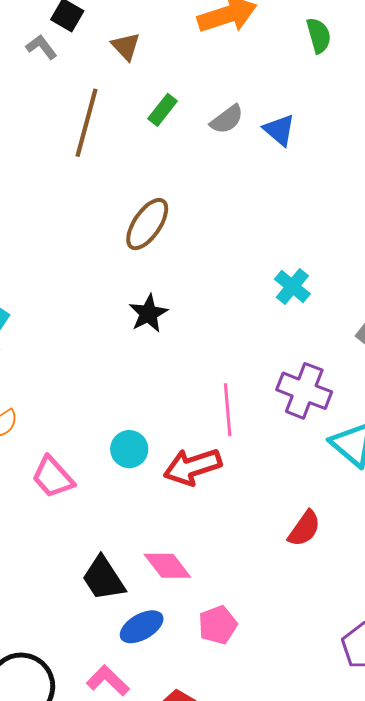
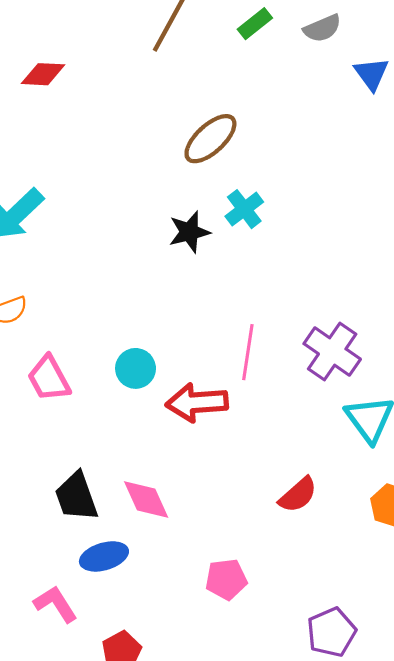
gray semicircle: (227, 119) -> (322, 28), moved
cyan cross: (292, 286) -> (244, 209), moved
pink pentagon: (218, 625) -> (226, 579), moved

